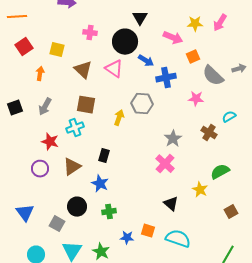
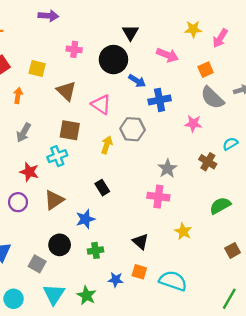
yellow star: (195, 24) -> (193, 29), moved
orange square: (193, 57) -> (206, 70), moved
pink triangle: (114, 69) -> (101, 104), moved
black rectangle: (104, 156) -> (102, 188), moved, turned -48
pink cross: (165, 164) -> (158, 197), turned -36
blue star: (100, 184) -> (85, 219), turned 30
yellow star: (200, 190) -> (183, 231), moved
black triangle: (171, 204) -> (140, 241), moved

